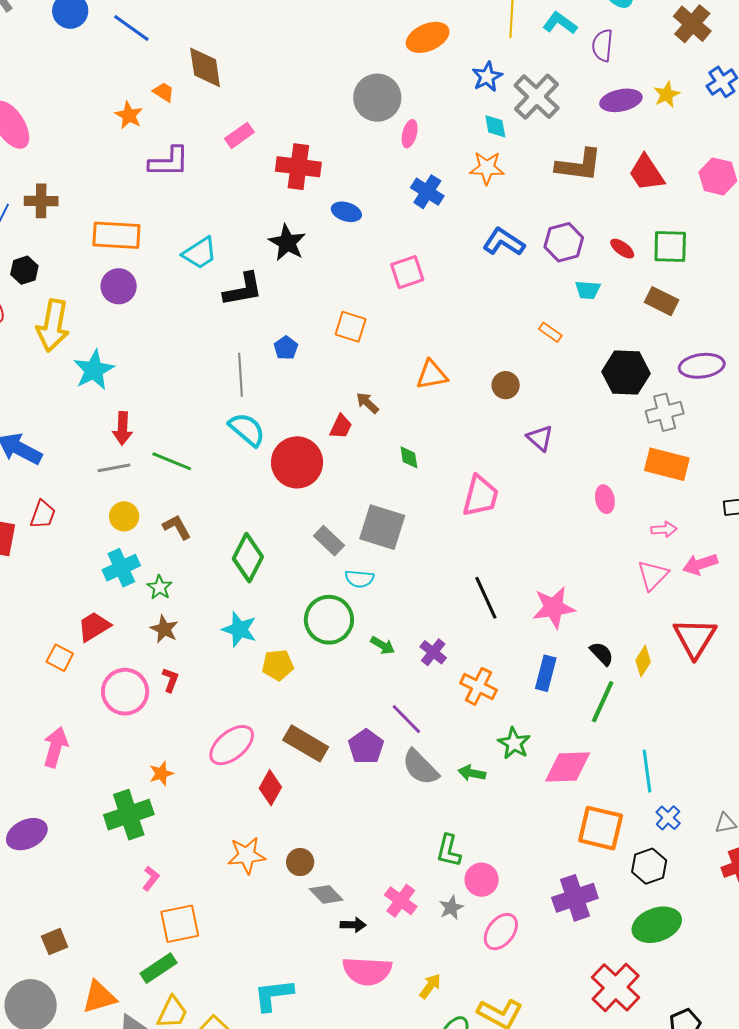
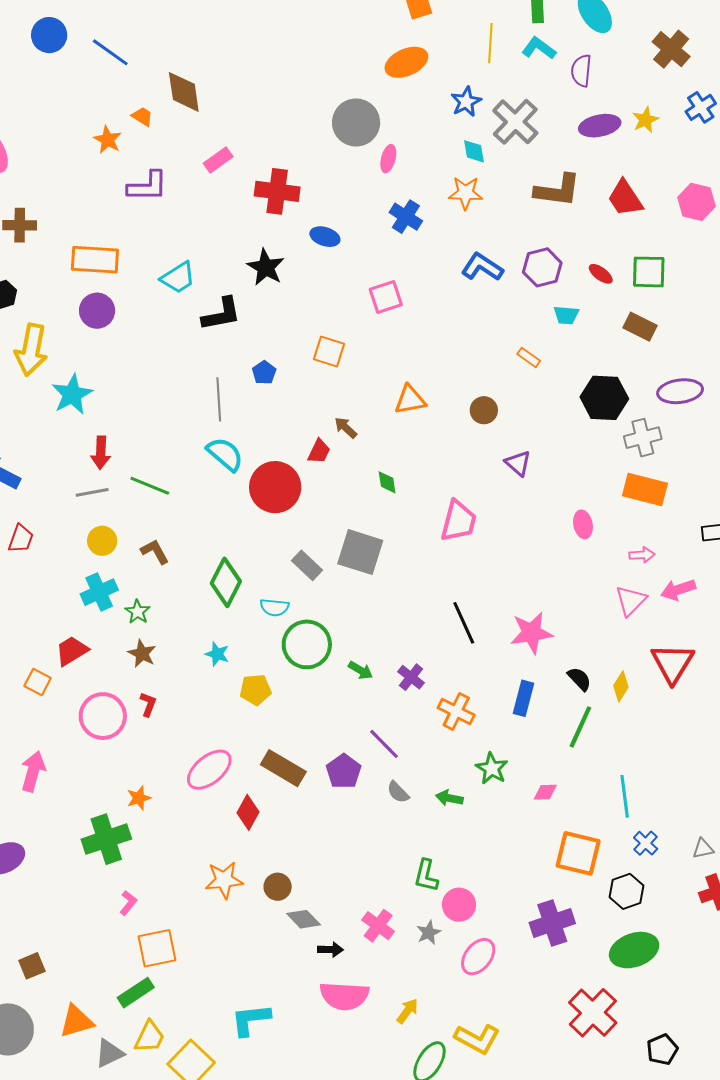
cyan semicircle: (359, 579) -> (274, 607), moved
cyan star: (239, 629) -> (217, 654), size x0.7
gray semicircle: (420, 767) -> (398, 792), size x0.6
pink diamond: (568, 767) -> (545, 792), size x0.5

